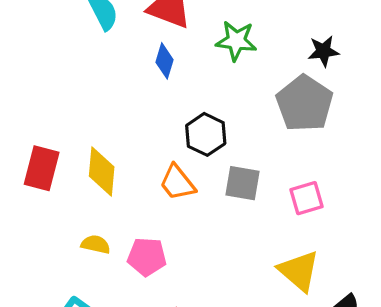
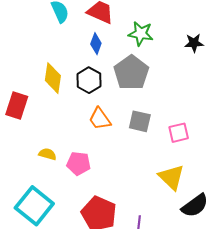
gray pentagon: (304, 103) -> (131, 73), moved
black hexagon: (206, 134) -> (89, 80), moved
yellow diamond: (102, 171) -> (53, 78), moved

